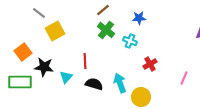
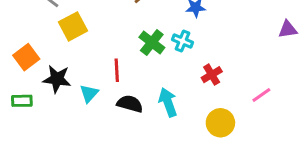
green cross: (106, 30) -> (152, 42), moved
pink line: (184, 78) -> (261, 95), turned 32
green rectangle: (20, 82) -> (22, 101), size x0.6
yellow circle: (141, 97) -> (220, 123), moved

